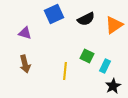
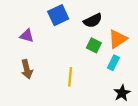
orange triangle: (114, 25) -> (118, 39), moved
green square: (87, 56) -> (94, 45), moved
cyan rectangle: (105, 66) -> (113, 63), moved

